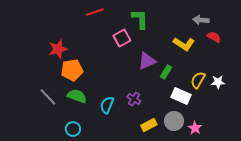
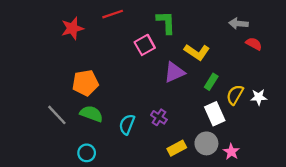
yellow L-shape: (184, 44) -> (197, 52), moved
red star: (58, 49) -> (72, 28), moved
green rectangle: (166, 72) -> (211, 82), moved
white rectangle: (181, 96) -> (215, 114), turned 42

